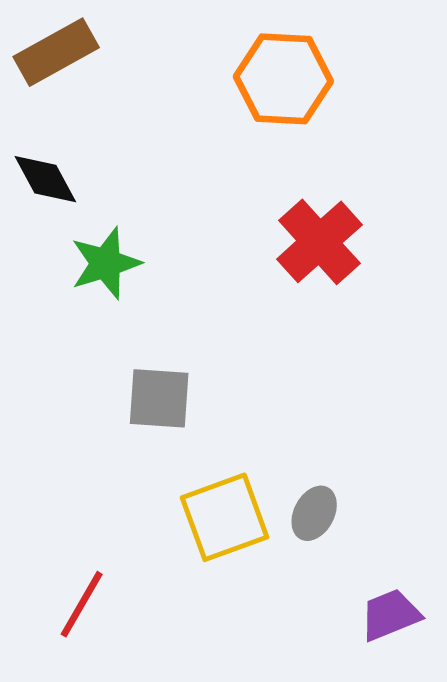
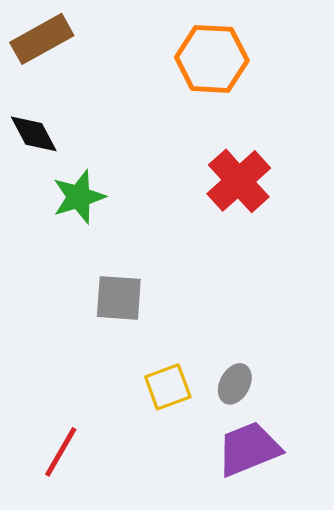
yellow square: (225, 517) -> (168, 387), size x0.7
purple trapezoid: (390, 615) -> (249, 449), moved, size x1.4

